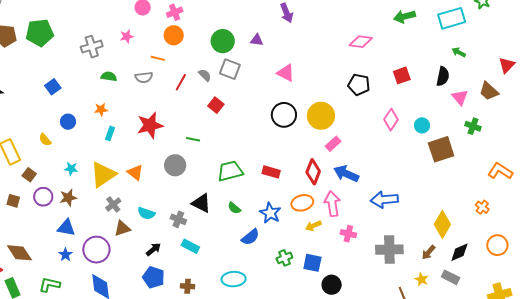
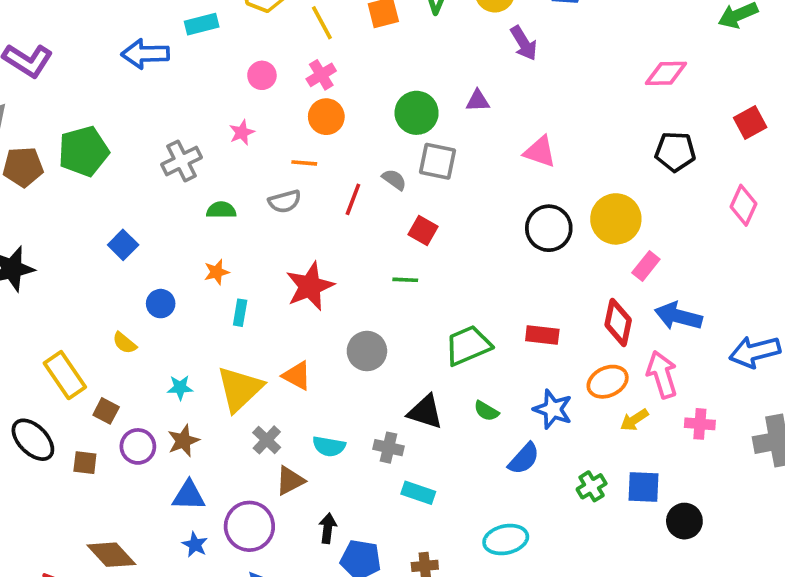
green line: (193, 139) -> (405, 280), moved
black arrow: (153, 249) -> (328, 528), moved, turned -35

